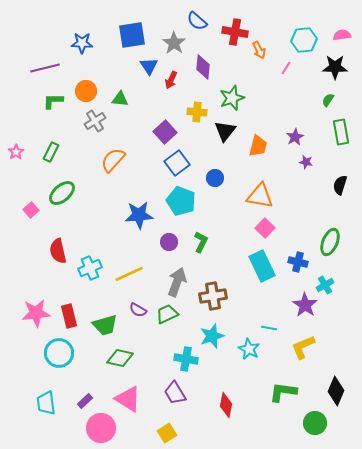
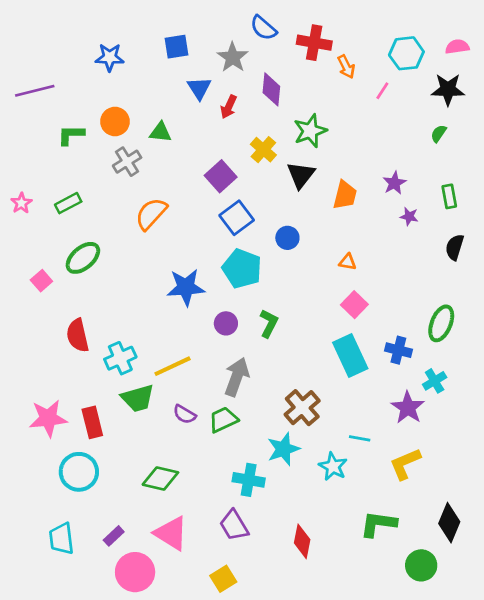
blue square: (132, 35) -> (176, 47), size x0.7
purple line: (45, 68) -> (35, 91), moved
yellow cross: (197, 112) -> (263, 150), turned 36
green rectangle: (341, 132) -> (449, 196), moved, size x0.7
green rectangle: (51, 152) -> (68, 203), turned 36
orange triangle: (260, 196) -> (348, 262), size x0.5
brown cross: (213, 296) -> (302, 408), moved, turned -32
green trapezoid: (105, 325) -> (138, 398), moved

